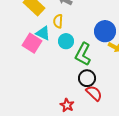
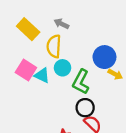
yellow semicircle: (58, 21) -> (54, 46), size x1.5
cyan triangle: (43, 33) -> (42, 75), moved

